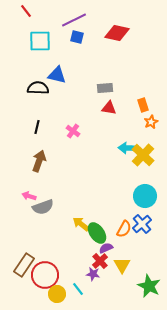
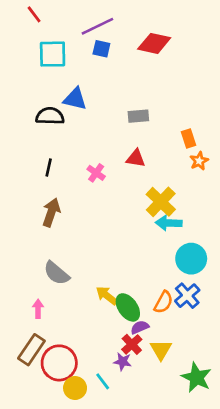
red triangle: (109, 108) -> (136, 158), moved
cyan arrow: (128, 148) -> (169, 223), moved
yellow cross: (143, 155) -> (161, 202), moved
pink arrow: (29, 196) -> (38, 309), moved, turned 72
gray semicircle: (43, 207) -> (57, 273), turned 60

